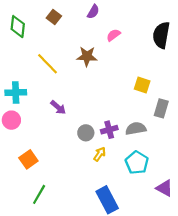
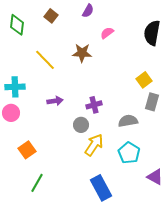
yellow square: (142, 85) -> (144, 80), moved, turned 35
purple arrow: (58, 107) -> (55, 101), turned -49
purple cross: (109, 130) -> (94, 105), moved
yellow arrow: (100, 154) -> (94, 145), size x1.6

